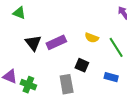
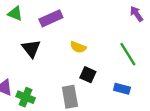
yellow semicircle: (92, 38) -> (78, 47), moved
purple rectangle: (56, 42) -> (51, 18), moved

